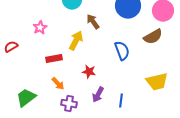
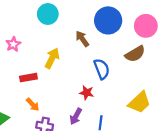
brown arrow: (93, 22) -> (82, 39), moved
red star: (89, 72) -> (87, 93), moved
yellow trapezoid: (157, 82) -> (139, 102), turned -30

